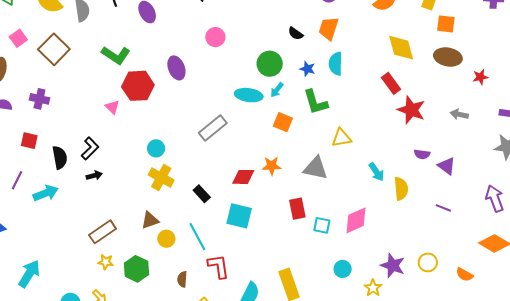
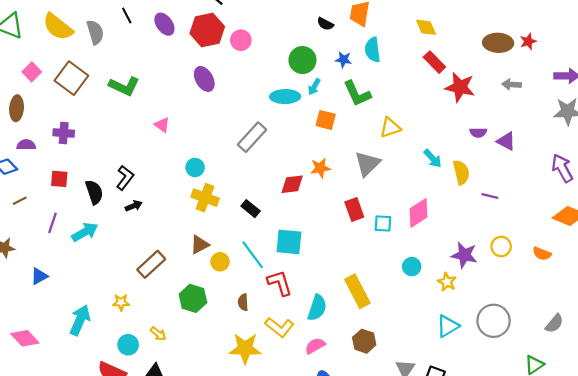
yellow diamond: (401, 48) -> (426, 27), moved, size x0.7
green L-shape: (116, 55) -> (124, 86), moved
brown ellipse: (448, 57) -> (498, 43), moved
red hexagon: (138, 86) -> (207, 30), moved
pink triangle: (112, 107) -> (162, 125), moved
gray triangle: (316, 168) -> (367, 164), turned -48
purple line: (443, 208) -> (490, 196), moved
cyan square: (239, 216) -> (289, 242), moved
yellow star: (106, 262) -> (121, 302), moved

